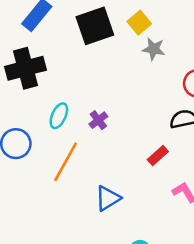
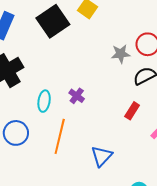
gray star: (154, 49) -> (121, 54), moved

